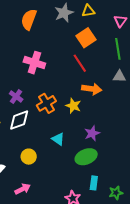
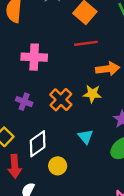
red line: (80, 63) -> (86, 43), turned -48
white diamond: (19, 120) -> (38, 144), moved
cyan triangle: (58, 139) -> (85, 137), turned 32

